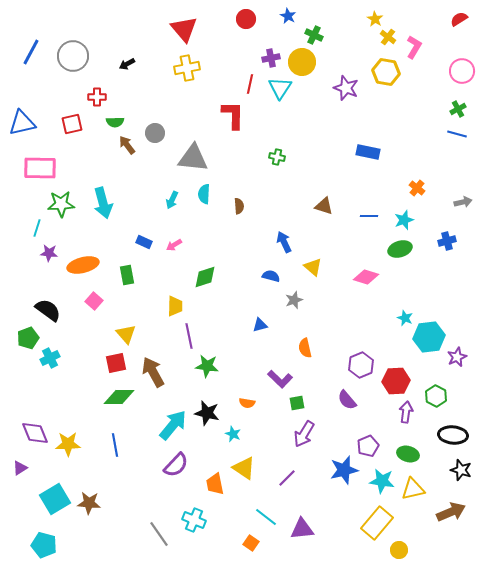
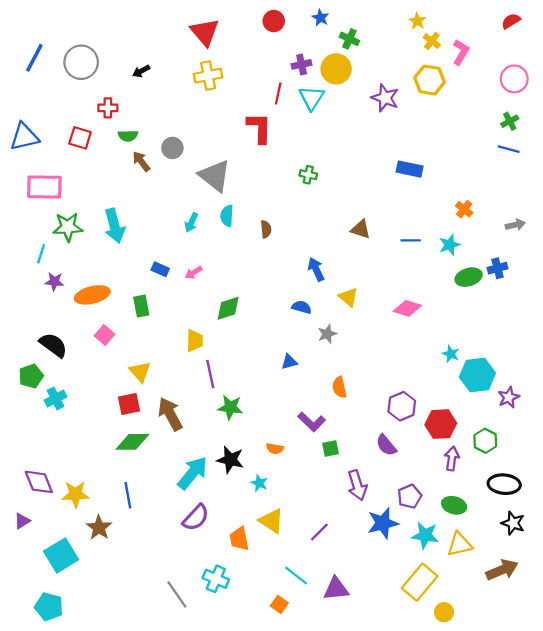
red square: (72, 124) -> (80, 138), turned 30
gray triangle: (193, 158) -> (215, 176), turned 32
green ellipse: (400, 249) -> (469, 277), moved
purple arrow: (304, 434) -> (357, 485), moved, turned -48
brown star: (89, 503) -> (99, 528), moved, turned 30

